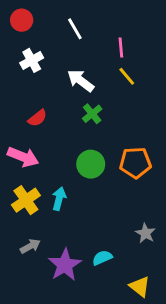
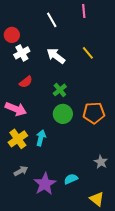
red circle: (22, 20) -> (12, 35), moved
pink line: (121, 48) -> (84, 11), moved
white cross: (32, 60) -> (22, 53), moved
green cross: (92, 114) -> (60, 90), moved

